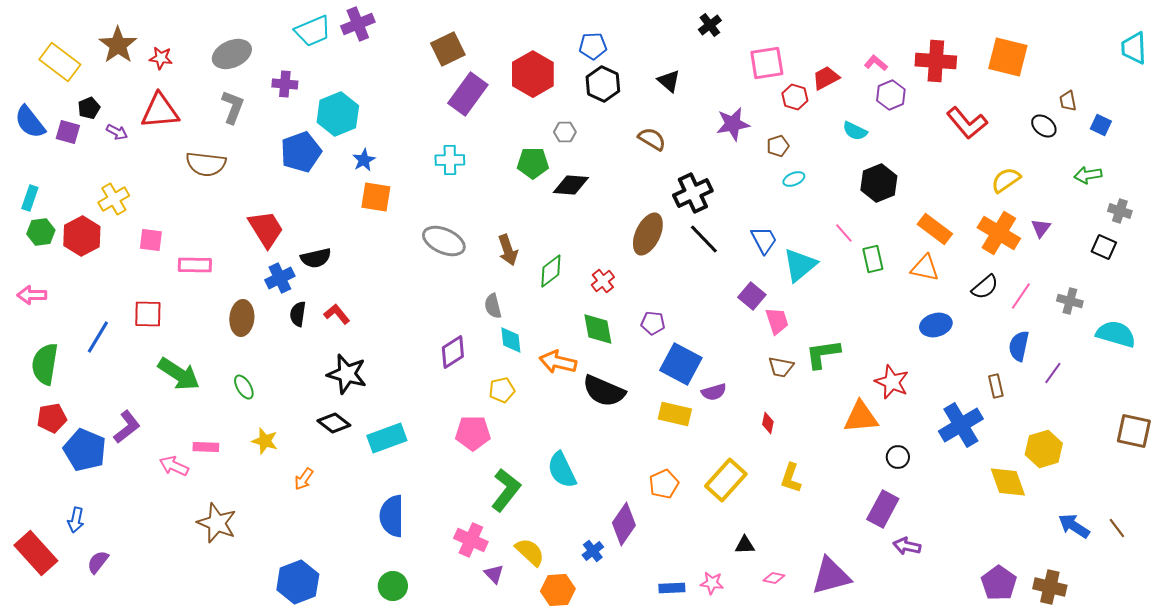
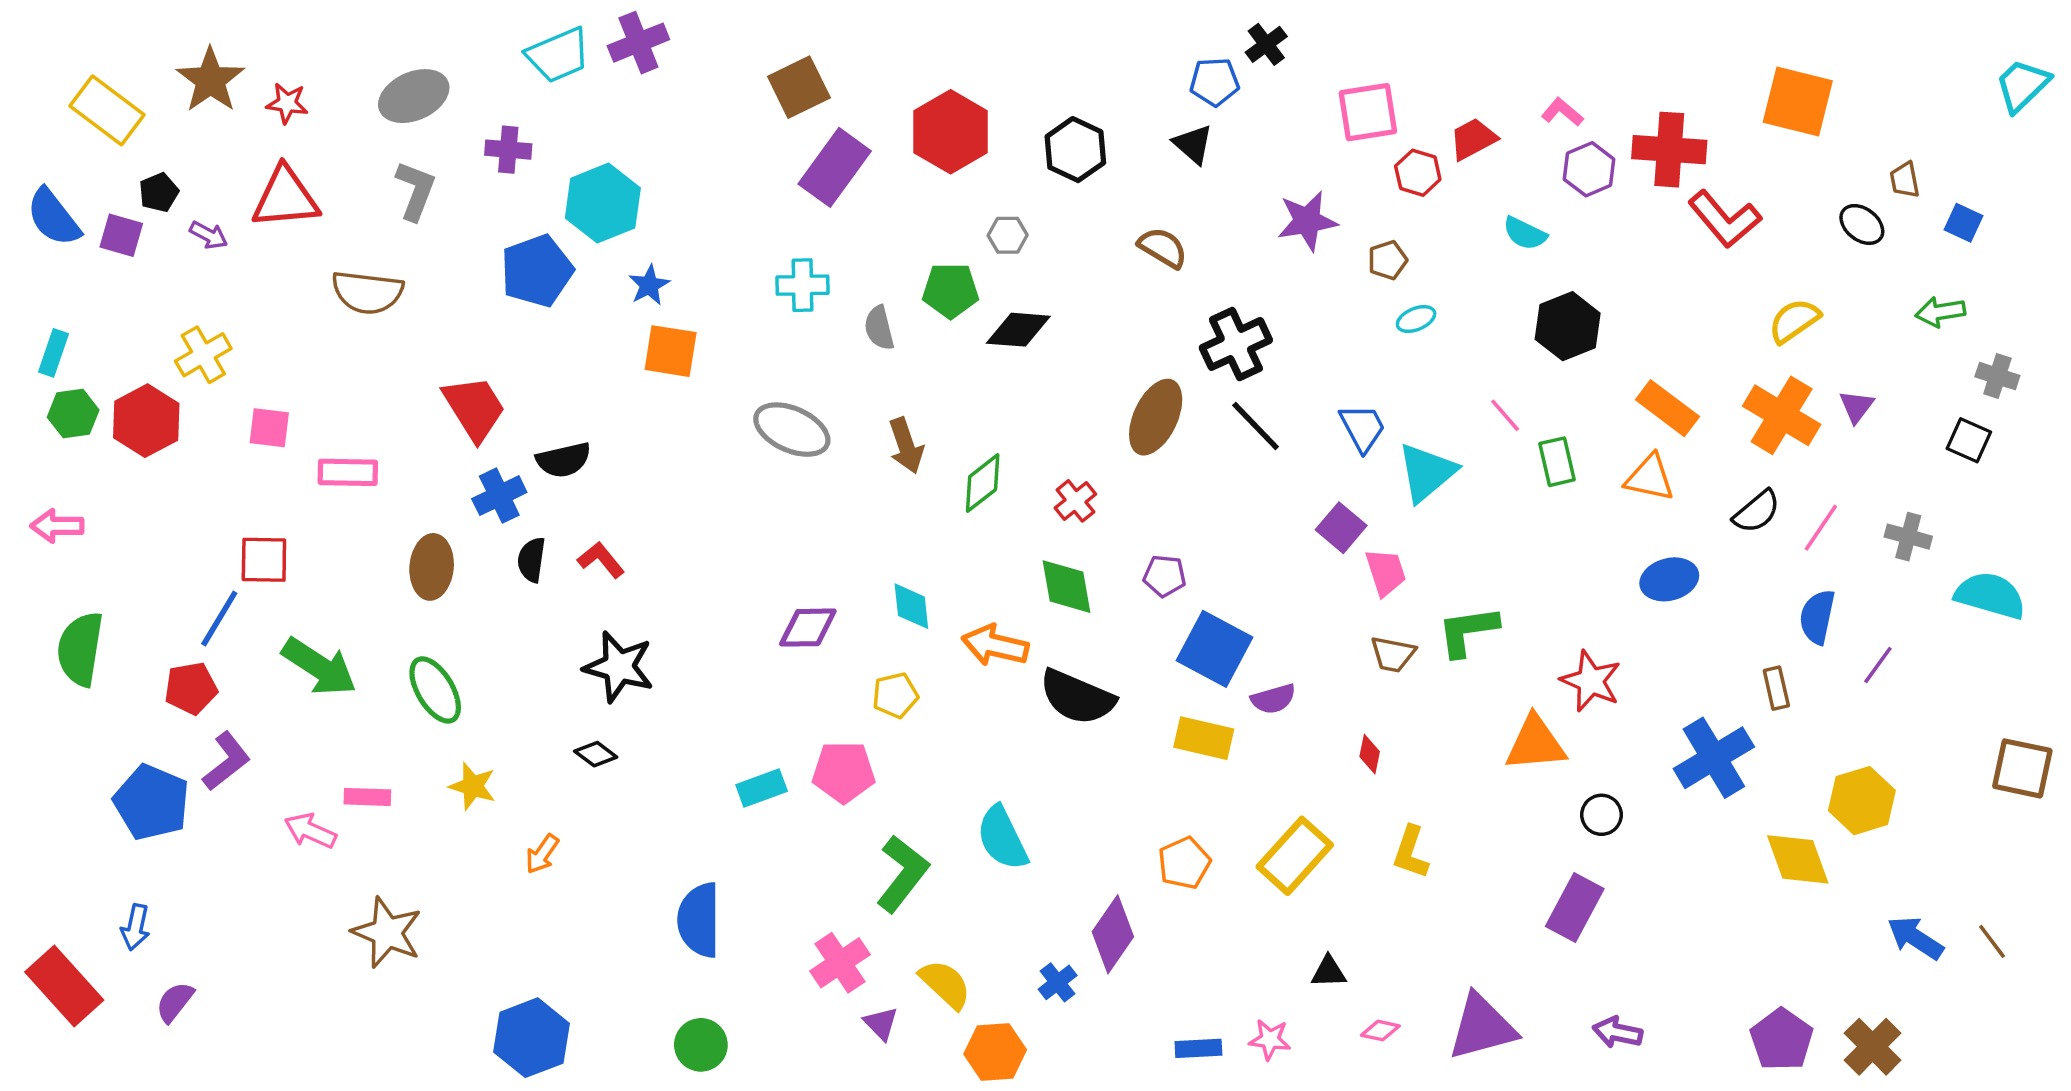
blue pentagon: (593, 46) -> (1214, 82), moved
cyan trapezoid: (1134, 48) -> (2022, 85), turned 48
red cross: (936, 61) -> (1669, 150), moved
gray semicircle: (493, 306) -> (879, 328), moved
blue line: (98, 337) -> (219, 619), moved
purple diamond: (453, 352) -> (808, 628), turned 32
green ellipse: (244, 387) -> (435, 690), size x1.5
red pentagon: (52, 418) -> (191, 688), moved
black diamond: (334, 423) -> (596, 754), size x0.7
cyan rectangle: (387, 438) -> (762, 788), moved, size x0.7
pink cross: (471, 540) -> (840, 963), turned 32
purple arrow: (907, 546) -> (1618, 1032), moved
brown cross: (1050, 587) -> (1873, 1047), turned 32

